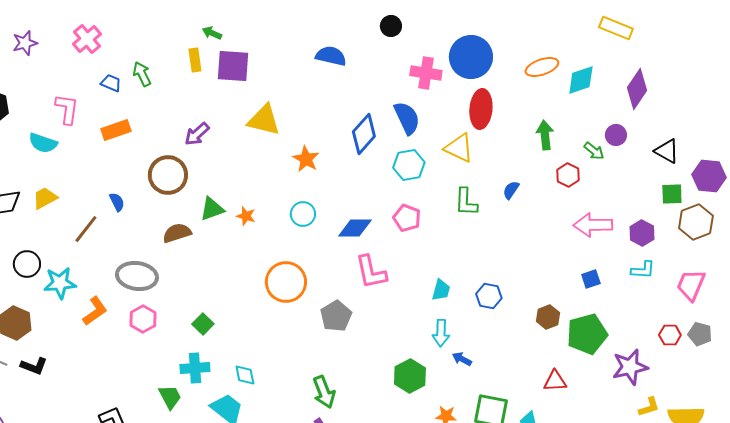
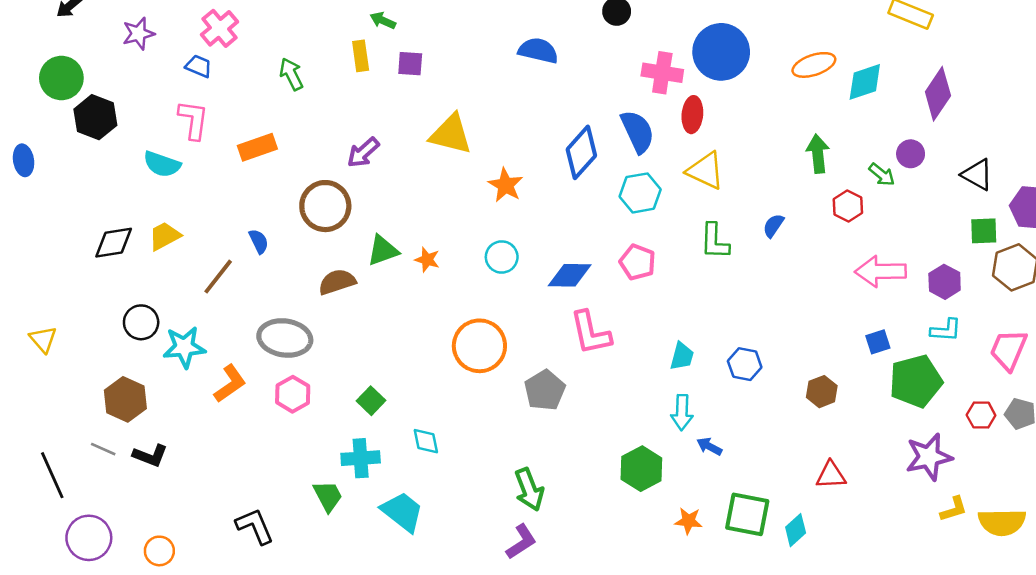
purple square: (233, 66) -> (410, 64), size x0.6
blue trapezoid: (111, 83) -> (199, 66), moved
red ellipse: (481, 109) -> (692, 115), moved, size x0.7
green pentagon: (587, 334) -> (916, 381), moved
cyan diamond: (245, 375) -> (426, 441), moved

